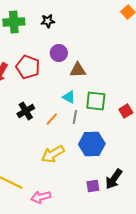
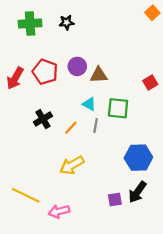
purple circle: (59, 53) -> (77, 66), moved
red square: (126, 111) -> (150, 83), moved
blue hexagon: (92, 144) -> (138, 158), moved

